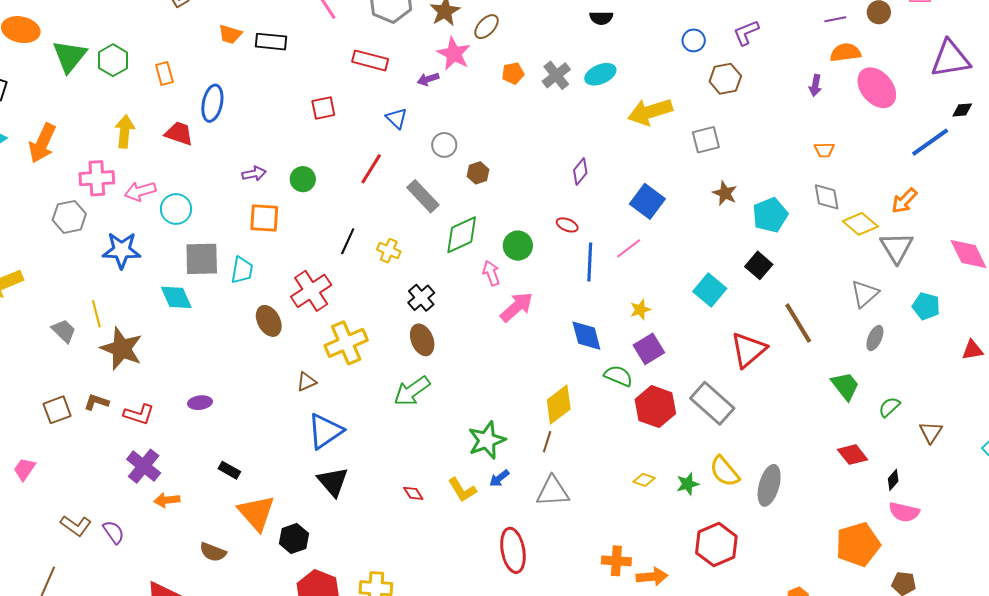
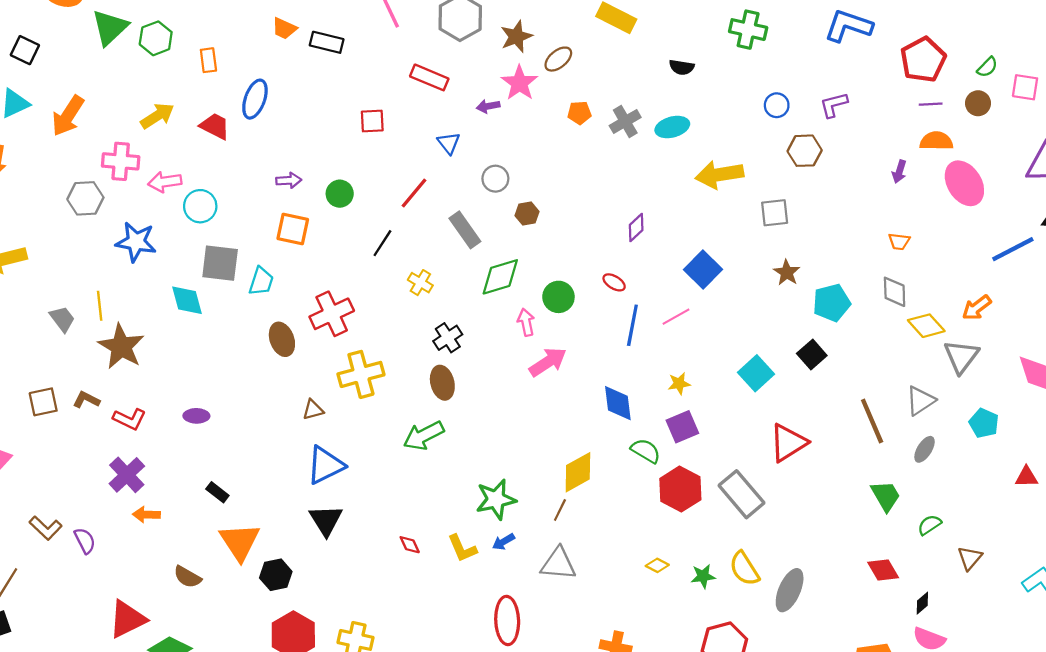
yellow arrow: (125, 131) -> (157, 116), turned 44
black line: (348, 241) -> (382, 243), moved
brown line: (798, 323) -> (872, 421), moved

